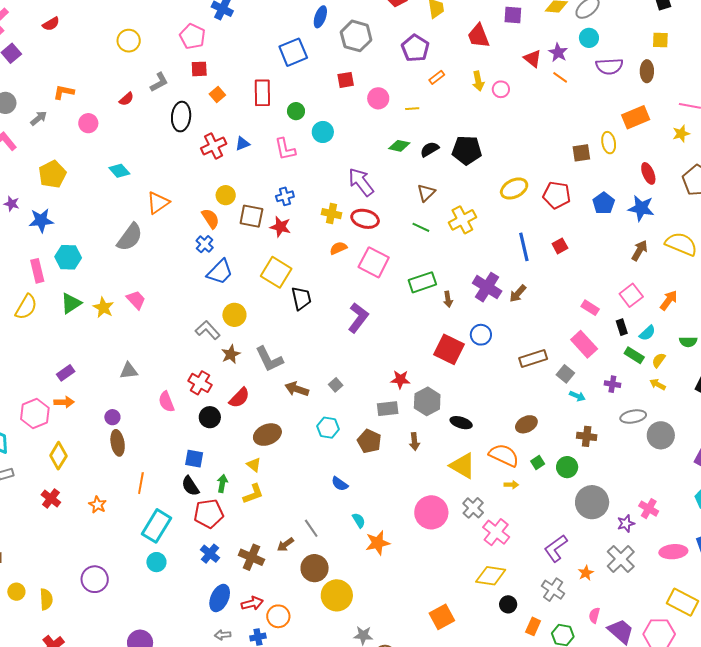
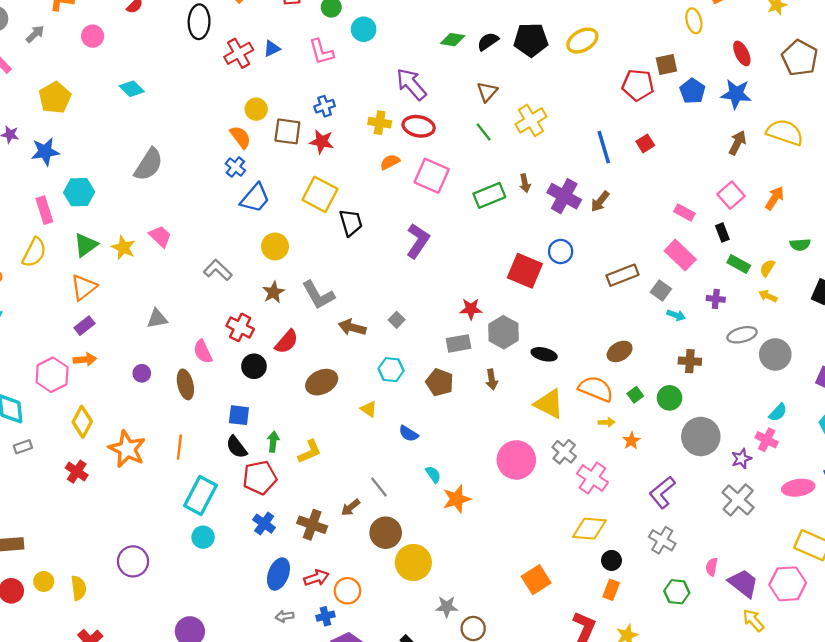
brown square: (581, 153) -> (666, 64), moved
yellow ellipse: (514, 189) -> (582, 41), moved
orange triangle: (158, 203) -> (84, 287), moved
green line: (421, 227) -> (484, 132), turned 30
brown arrow: (448, 299) -> (525, 183), moved
gray L-shape: (208, 330) -> (218, 270), moved
cyan semicircle: (647, 333) -> (778, 412), moved
brown ellipse: (118, 443) -> (185, 384), moved
yellow triangle: (254, 465) -> (369, 409), moved
orange star: (98, 505) -> (127, 449), moved, size x1.8
orange star: (586, 573) -> (631, 441), moved
orange rectangle: (533, 626) -> (611, 590), moved

